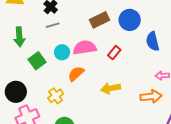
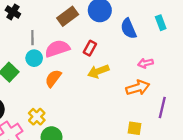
gray line: (53, 25) -> (32, 38), moved, turned -64
yellow arrow: (111, 88) -> (98, 71), moved
yellow cross: (56, 96) -> (37, 117), moved

